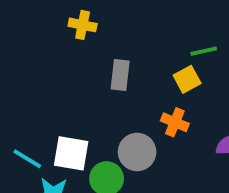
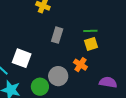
green line: (204, 51) -> (90, 31), moved
white square: (71, 153) -> (22, 58), moved

